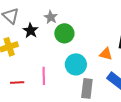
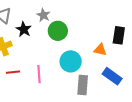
red line: (17, 83) -> (13, 72), moved

